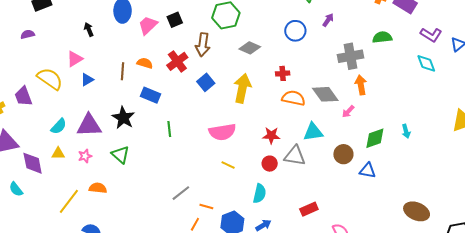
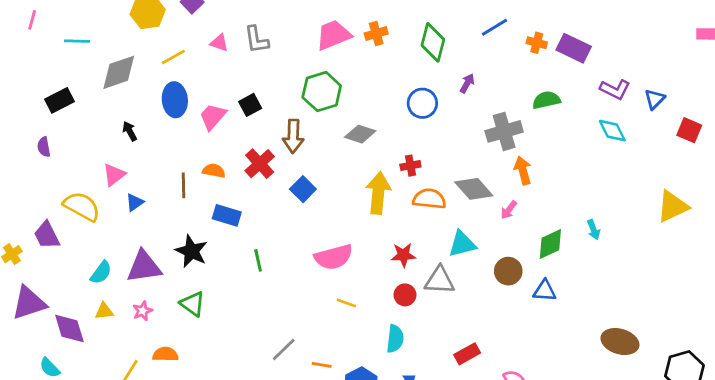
purple semicircle: (28, 34) -> (44, 147), turned -80
yellow arrow: (242, 88) -> (378, 193), moved

